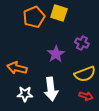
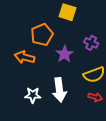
orange pentagon: (34, 17) -> (42, 35), moved
orange arrow: (17, 68) -> (25, 57), moved

